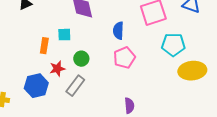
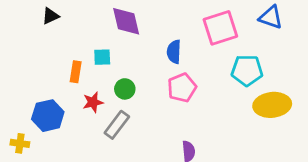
blue hexagon: (36, 86) -> (48, 116), moved

